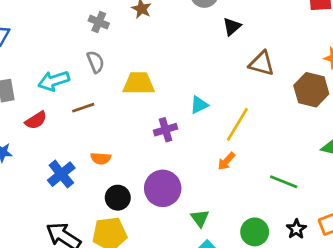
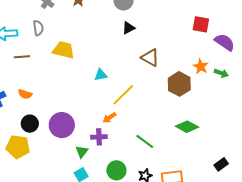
black triangle: (232, 26) -> (128, 28), moved
purple cross: (166, 130) -> (99, 137), moved

